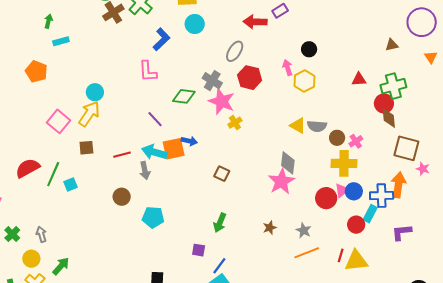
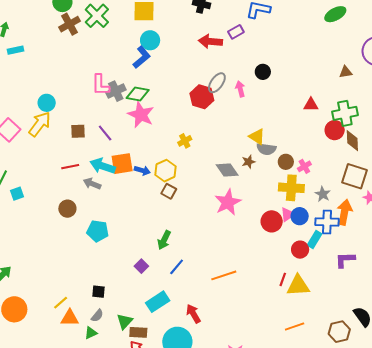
blue L-shape: (161, 39) -> (142, 57), moved
gray ellipse: (235, 51) -> (217, 83), moved
gray cross: (212, 81) -> (116, 91), moved, turned 30
yellow hexagon: (304, 81) -> (166, 171), moved
green diamond: (184, 96) -> (138, 94), moved
pink star: (222, 101) -> (141, 115), moved
brown diamond: (389, 118) -> (352, 141), moved
yellow triangle: (298, 126) -> (257, 137), moved
blue arrow: (189, 141) -> (142, 170), moved
brown square: (86, 148) -> (78, 131), moved
gray diamond: (288, 163) -> (227, 170), moved, turned -45
gray arrow: (145, 170) -> (92, 184), turned 120
brown star: (270, 228) -> (248, 162), moved
gray star: (304, 230) -> (323, 194), moved
purple square: (199, 250) -> (141, 266), turned 32
orange line: (307, 253) -> (224, 275), moved
blue line: (219, 266) -> (177, 267), moved

